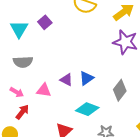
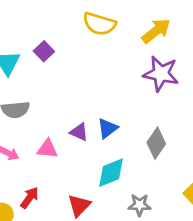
cyan diamond: (87, 109) -> (111, 173), turned -40
red arrow: (22, 112) -> (30, 198), moved

